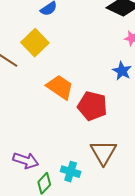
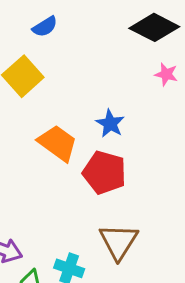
blue star: (122, 71) -> (110, 124), moved

